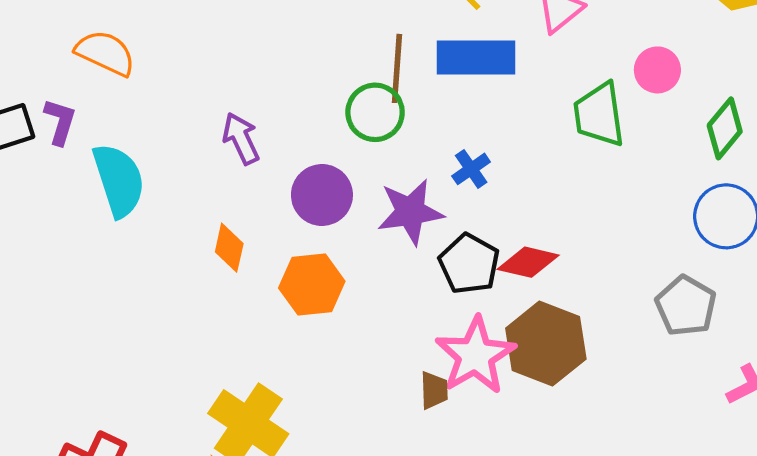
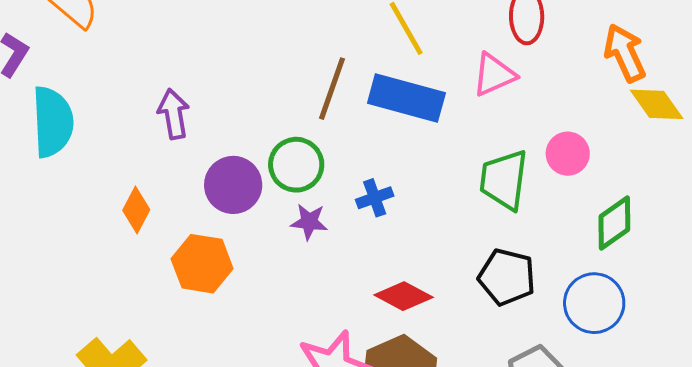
green circle: (375, 112) -> (296, 165), moved
purple star: (410, 212) -> (309, 222), size x0.6
black pentagon: (469, 264) -> (507, 277), moved, turned -30

